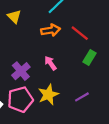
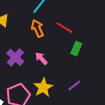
orange arrow: (51, 30) -> (37, 28), turned -96
purple cross: (21, 71) -> (15, 57), moved

